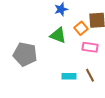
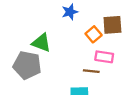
green triangle: (58, 35) -> (41, 43), moved
brown line: (90, 75) -> (91, 71), moved, turned -56

